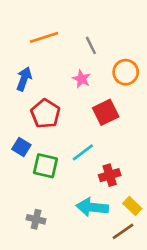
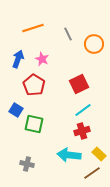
orange circle: (126, 72) -> (94, 44), moved
pink star: (82, 79) -> (42, 59), moved
cyan line: (83, 152) -> (83, 110), moved

